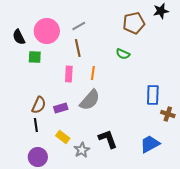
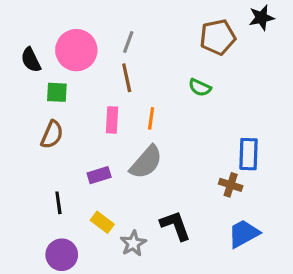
gray line: (79, 26) -> (128, 42), turned -40
brown semicircle: (39, 105) -> (52, 135), moved
brown cross: (168, 114) -> (231, 185), moved

